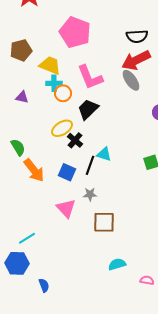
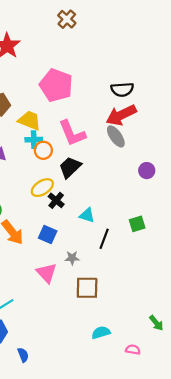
black line: (90, 165) -> (104, 239), moved

